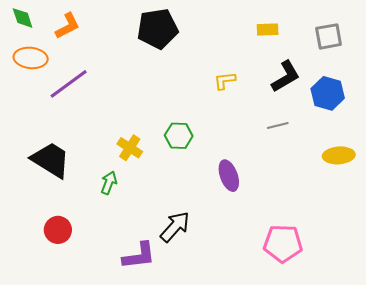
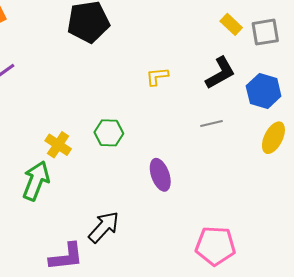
yellow rectangle: (268, 30) -> (231, 24), moved, turned 45
yellow ellipse: (339, 155) -> (273, 138), moved, turned -60
green arrow: (109, 183) -> (36, 181), size x1.6

